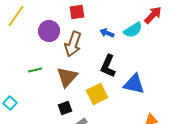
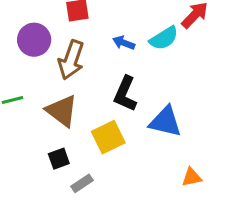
brown triangle: (67, 77) -> (62, 111), turned -35

